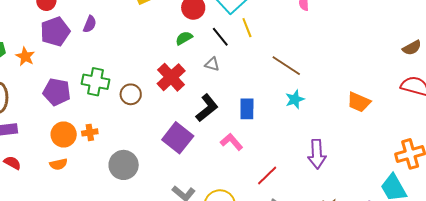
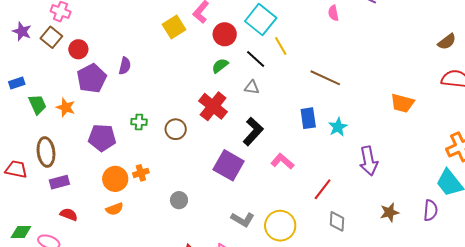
green cross: (96, 82) -> (139, 122), size x0.6
cyan star: (295, 99) -> (338, 127), moved
blue rectangle: (247, 109) -> (308, 118), moved
gray circle: (124, 165) -> (179, 200), size x0.6

